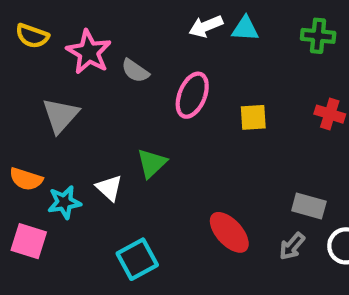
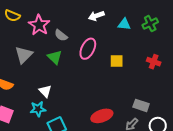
cyan triangle: (245, 29) -> (124, 24), moved
green cross: (318, 36) -> (150, 24), turned -35
green triangle: (152, 163) -> (55, 57), moved, turned -35
cyan star: (64, 202) -> (38, 109), moved
red ellipse: (229, 232) -> (102, 116), turned -70

